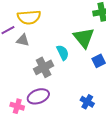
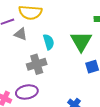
cyan semicircle: (63, 53) -> (49, 42), moved

